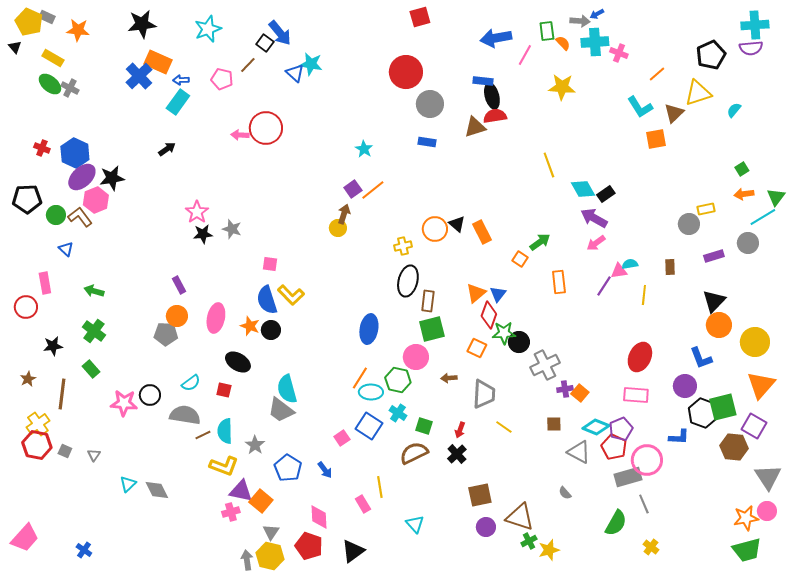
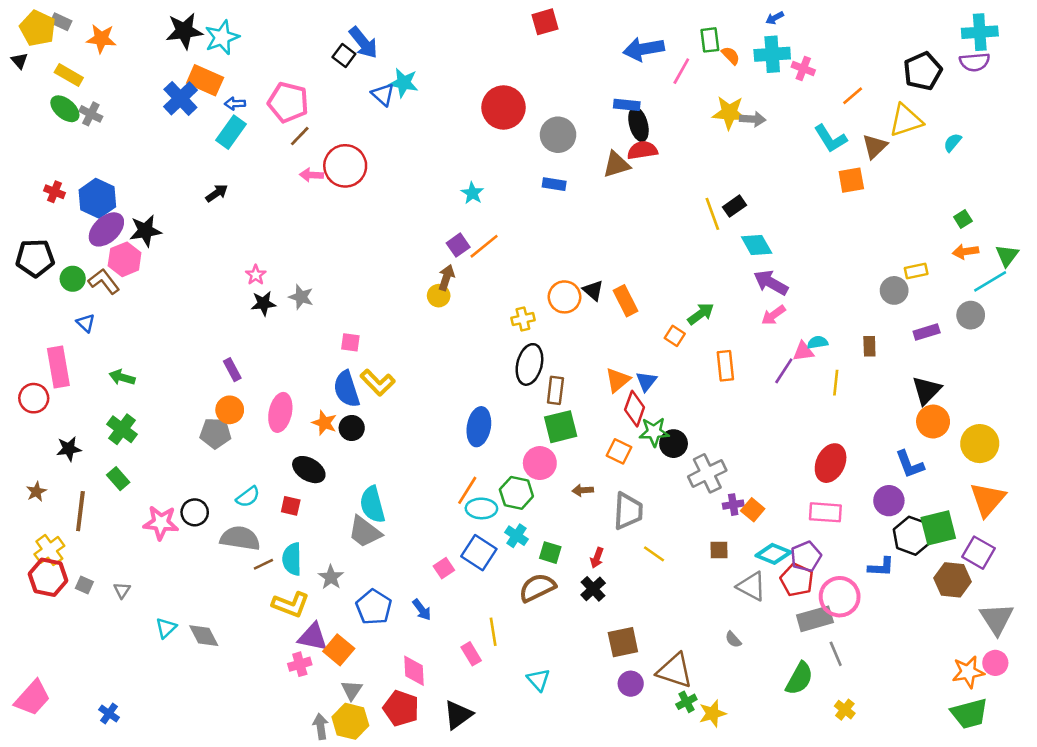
gray arrow: (580, 21) -> (753, 119), moved
cyan star: (208, 29) -> (222, 37), moved
brown line: (248, 65) -> (300, 136), moved
red circle: (406, 72) -> (504, 107), moved
pink pentagon: (222, 79) -> (288, 102), size x1.4
black rectangle: (606, 194) -> (735, 206), moved
pink star: (197, 212) -> (256, 275), size x0.7
pink rectangle: (45, 283) -> (58, 367), size x1.4

